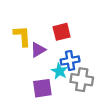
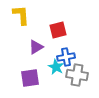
yellow L-shape: (22, 36) -> (21, 15), moved
purple square: (42, 88) -> (30, 78), moved

